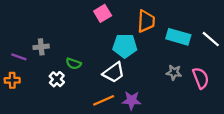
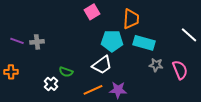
cyan rectangle: (178, 37) -> (144, 43), moved
purple line: (19, 57) -> (17, 41), moved
green semicircle: (74, 64) -> (66, 72), moved
white cross: (57, 79) -> (51, 84), moved

